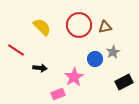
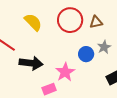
black arrow: (40, 68) -> (31, 63), size x1.6

